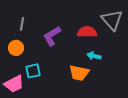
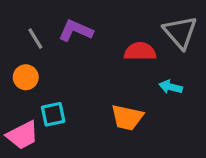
gray line: (22, 24) -> (35, 39), turned -40
purple L-shape: (52, 36) -> (76, 31), moved, turned 55
cyan arrow: (94, 56) -> (171, 87), moved

